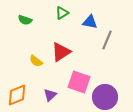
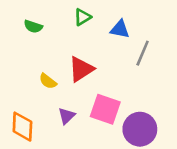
orange diamond: (17, 95) -> (22, 127), turned -65
purple triangle: (50, 95) -> (66, 116), moved

